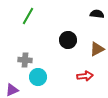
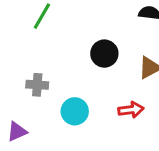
cyan circle: (38, 77) -> (75, 111), moved

